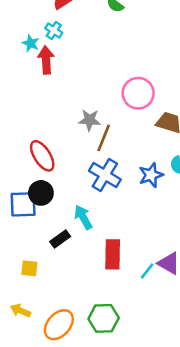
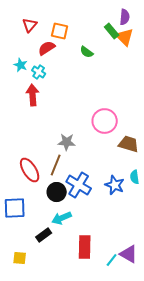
cyan star: (31, 43) -> (21, 65), moved
brown line: (104, 138) -> (56, 165), moved
blue star: (151, 175) -> (115, 185), turned -30
black circle: (41, 193) -> (57, 192), moved
cyan arrow: (83, 217) -> (62, 218), turned -84

